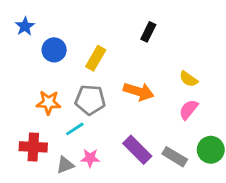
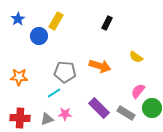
yellow rectangle: (96, 58) -> (56, 21), moved
orange star: (49, 103) -> (19, 77), moved
pink semicircle: (189, 110) -> (138, 91), moved
red cross: (33, 147) -> (20, 118), moved

